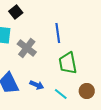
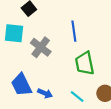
blue arrow: (37, 85) -> (45, 93), moved

